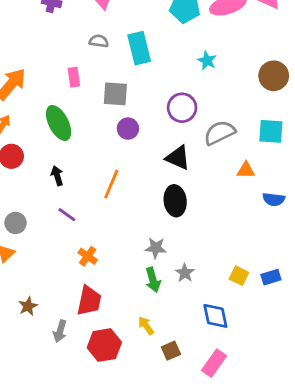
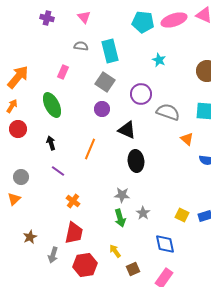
pink rectangle: (74, 77) -> (63, 72), turned 32
gray square: (115, 94) -> (105, 82), moved, turned 30
gray semicircle: (220, 133) -> (168, 112), turned 45
black triangle: (178, 158) -> (127, 130), moved
orange triangle: (246, 170) -> (187, 139), turned 40

